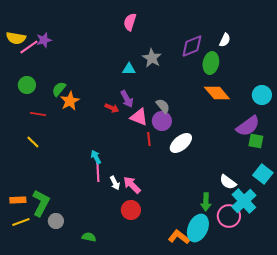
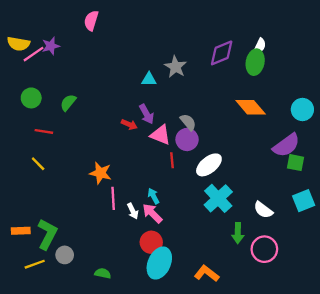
pink semicircle: (130, 22) -> (91, 21), moved
green ellipse: (211, 63) -> (255, 62), moved
orange star: (70, 101) -> (100, 173), moved, turned -30
cyan arrow: (96, 157) -> (154, 196), moved
cyan square: (263, 174) -> (304, 201), turned 30
cyan cross: (244, 201) -> (218, 198), moved
yellow line: (21, 222) -> (35, 264), moved
cyan ellipse: (198, 228) -> (159, 263), moved

